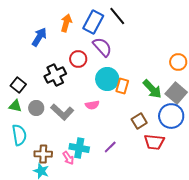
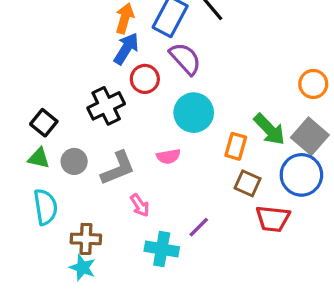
blue arrow: (39, 37) -> (126, 49), moved
orange rectangle: (122, 86) -> (236, 146), moved
gray L-shape: (62, 112) -> (118, 168), turned -65
brown square: (139, 121) -> (248, 183), turned -35
cyan cross: (79, 148) -> (162, 249), moved
pink arrow: (68, 158) -> (140, 205), moved

